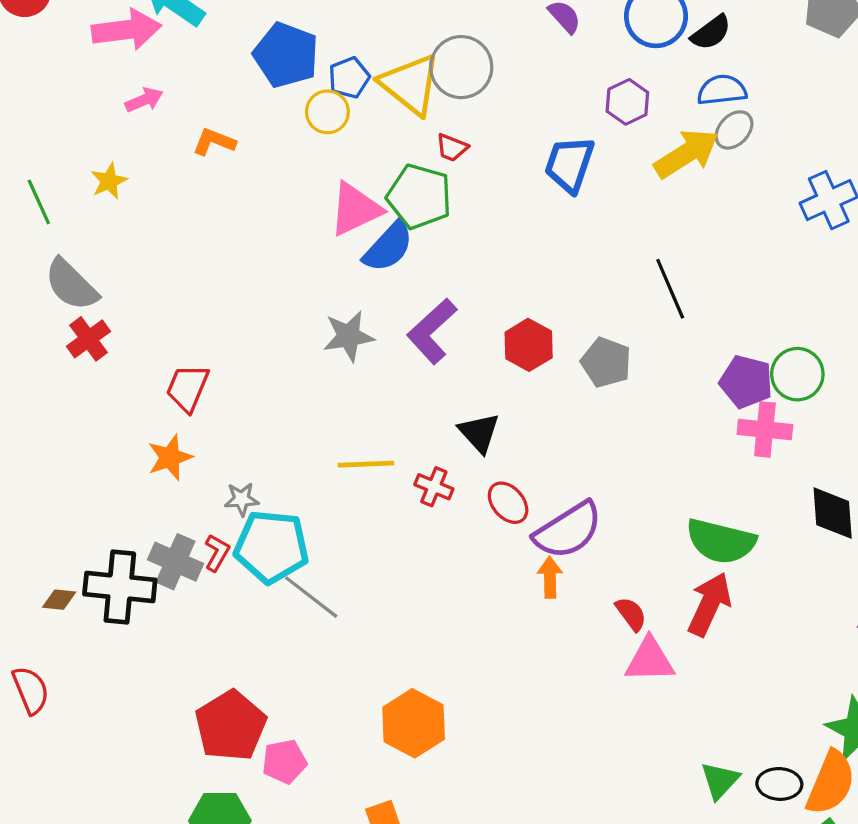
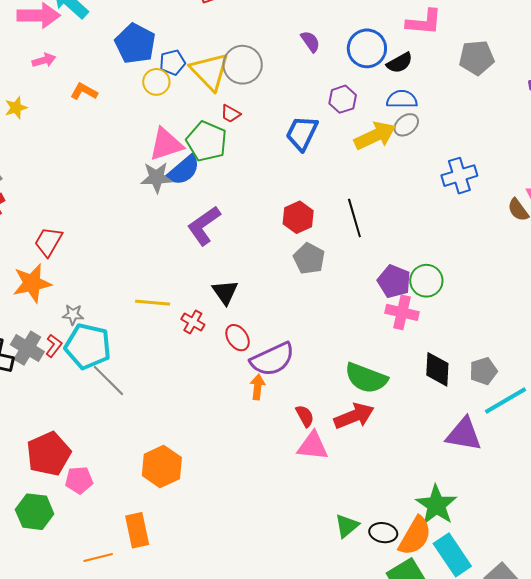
gray star: (349, 336) -> (157, 177), moved
red hexagon: (529, 345) -> (298, 217), moved
orange star: (170, 457) -> (32, 283), size x1.4
red arrow: (709, 604) -> (354, 416), turned 36

